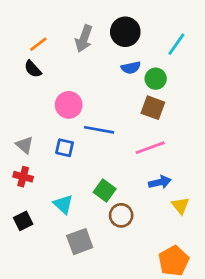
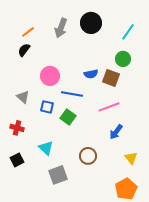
blue semicircle: (131, 68) -> (91, 74), moved
black semicircle: (33, 69) -> (24, 50), turned 80
green circle: (156, 79) -> (123, 59), moved
gray triangle: (25, 145) -> (23, 97), moved
blue arrow: (160, 182) -> (116, 132), turned 140
green square: (105, 190) -> (68, 117), moved
yellow triangle: (180, 206) -> (131, 158), moved

